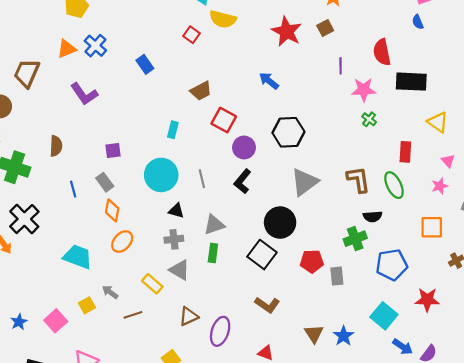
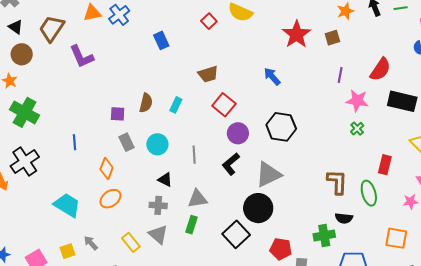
red semicircle: (382, 52) -> (380, 69), turned -145
purple L-shape: (84, 94) -> (82, 56), moved
brown semicircle: (56, 146) -> (146, 103), moved
cyan circle: (161, 175) -> (157, 144), size x0.7
gray rectangle: (105, 182) -> (127, 142), moved
gray triangle: (304, 182) -> (268, 174), moved

